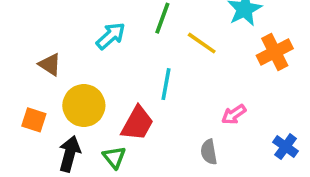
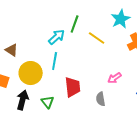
cyan arrow: (111, 36) -> (57, 37), moved
cyan line: (166, 84) -> (55, 61), moved
red trapezoid: (137, 123) -> (73, 87), moved, turned -35

